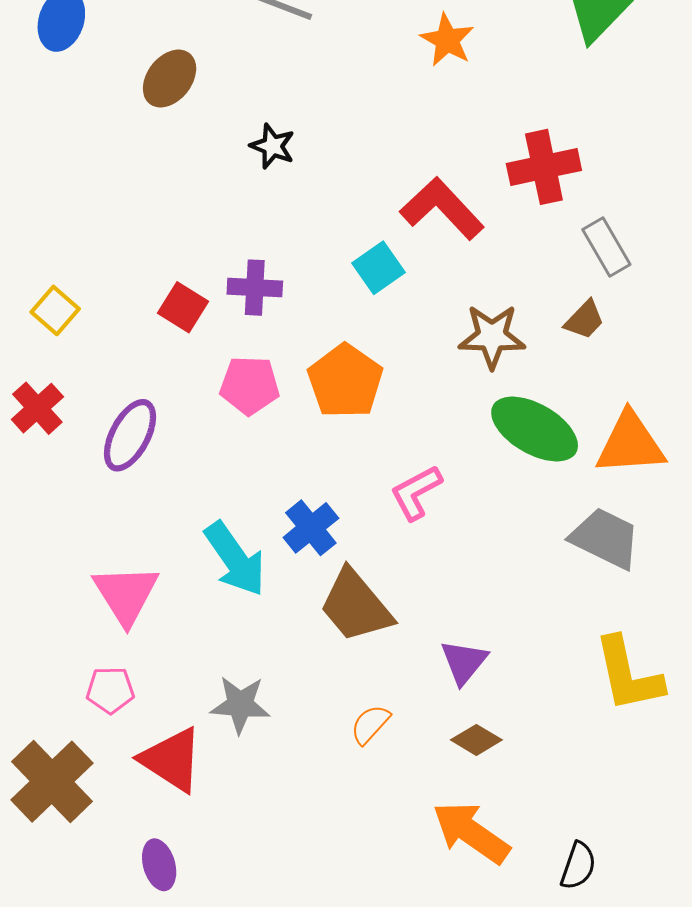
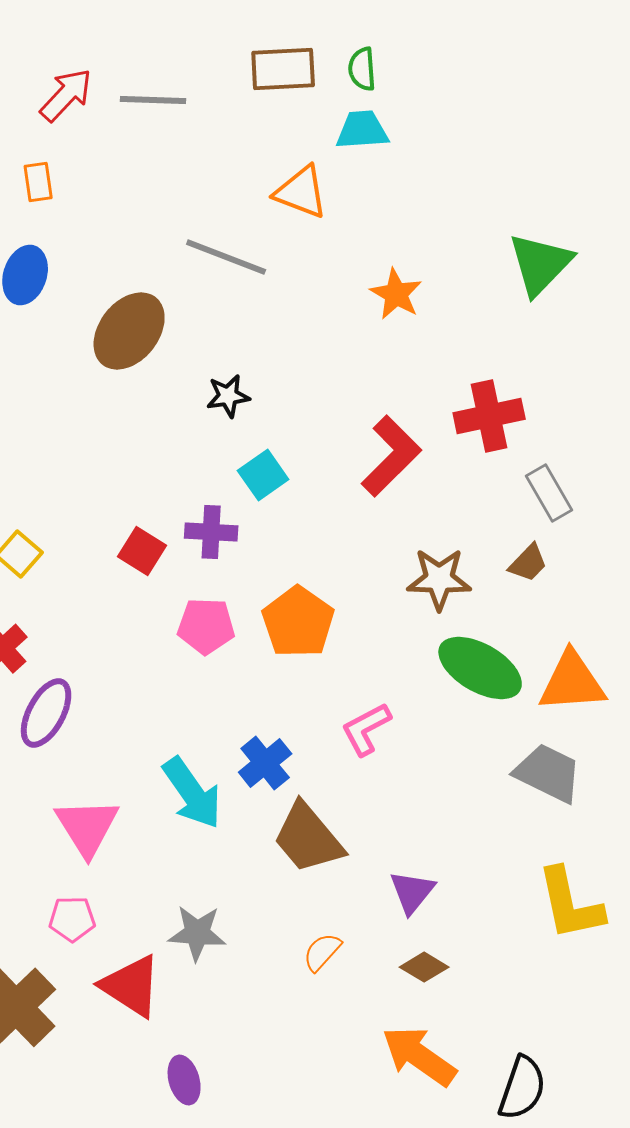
brown ellipse: (170, 79) -> (129, 331), size x1.4
black star: (272, 146) -> (228, 396), turned -30
red L-shape: (442, 209) -> (391, 456), turned 88
cyan square: (379, 268) -> (263, 475), moved
purple ellipse: (130, 435) -> (46, 713), moved
purple ellipse: (159, 865) -> (184, 1080), moved
black semicircle: (578, 866) -> (522, 1088), size x1.4

